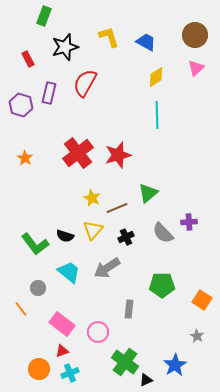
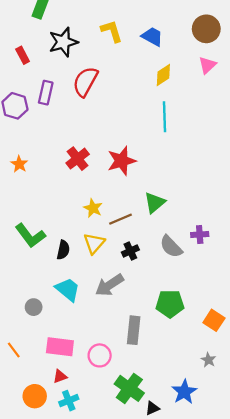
red cross: (78, 153) -> (78, 159), size x0.7
black semicircle: (65, 236) -> (63, 250), turned -96
green L-shape: (35, 244) -> (30, 236), moved
orange line: (21, 309) -> (14, 350), moved
gray rectangle: (129, 309) -> (134, 330), size x1.4
pink rectangle: (62, 324) -> (60, 347), turned -30

